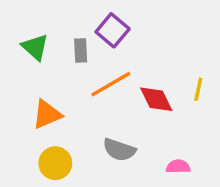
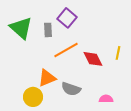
green triangle: (35, 47) -> (21, 28), size x1.4
orange triangle: (47, 114) -> (47, 78), moved

